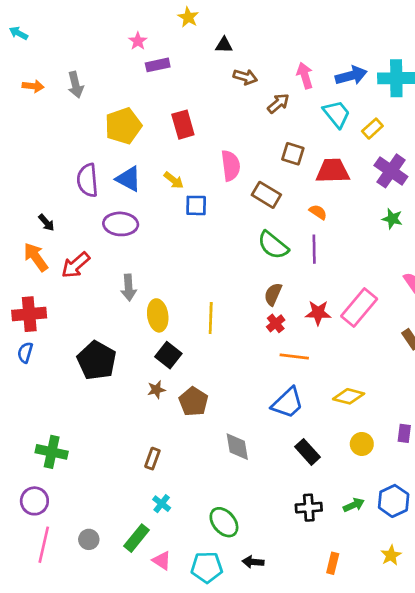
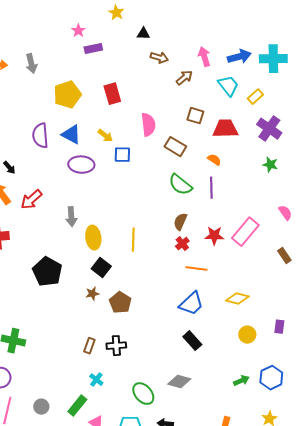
purple ellipse: (121, 224) -> (81, 165), moved
gray diamond: (237, 447) -> (179, 382), moved, turned -65
black rectangle: (307, 452) -> (192, 341), moved
black cross: (309, 508) -> (116, 346), moved

